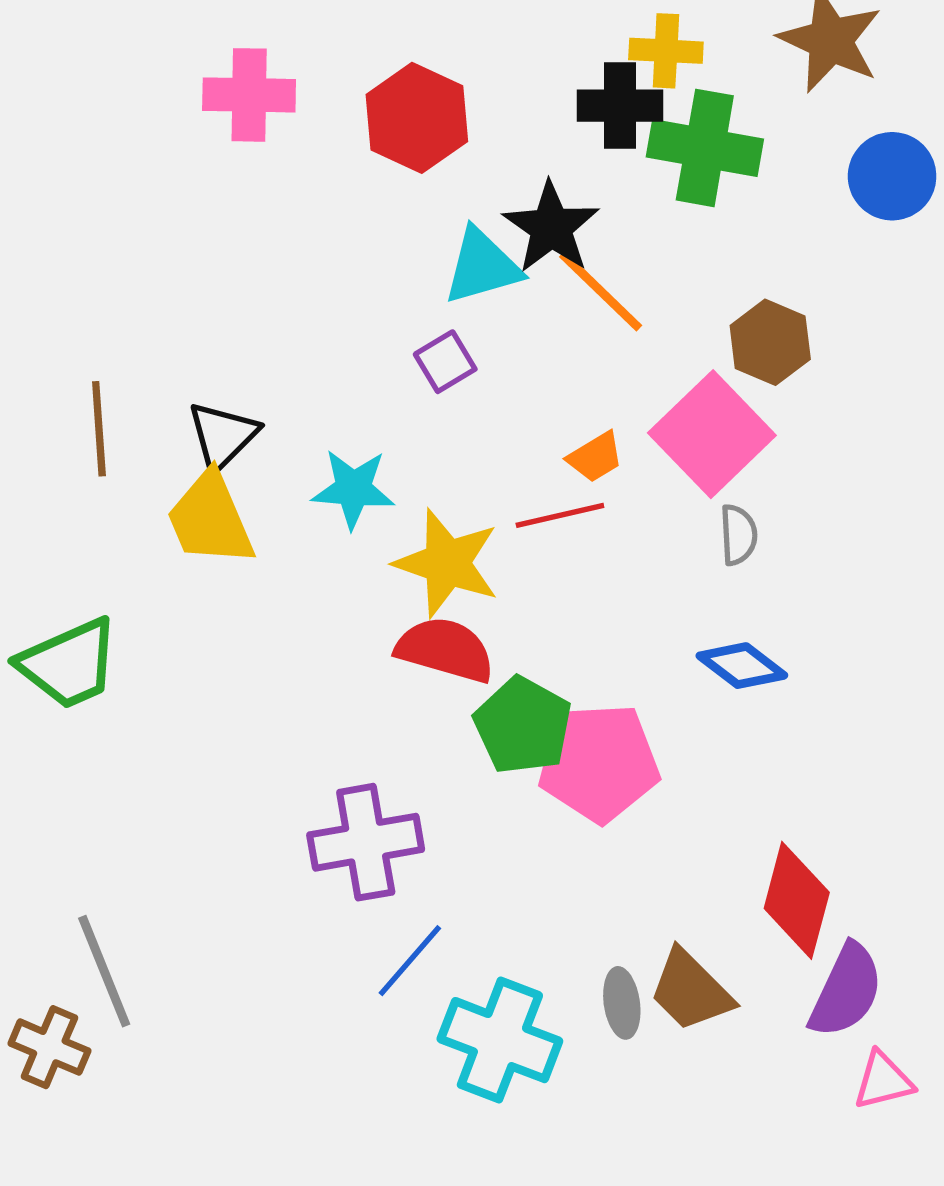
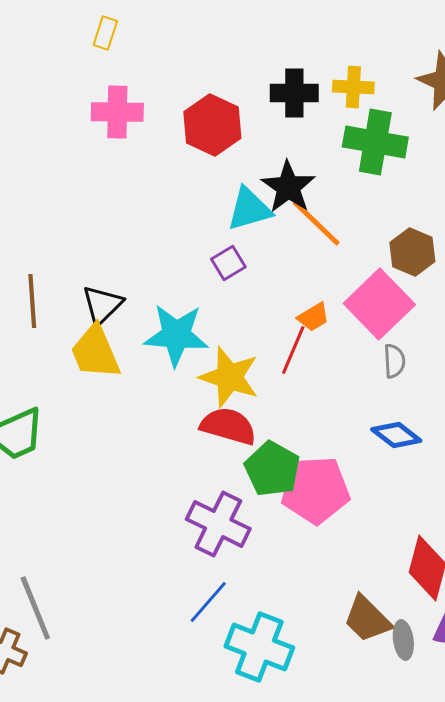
black cross: (620, 106) -> (294, 93), moved
cyan star: (353, 489) -> (176, 335), size x1.4
red line: (560, 515) -> (293, 350), turned -54
purple cross: (366, 842) -> (218, 524), moved, turned 36
gray ellipse: (622, 1003) -> (403, 640), moved

